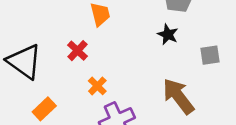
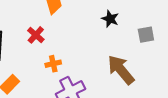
orange cross: (97, 86) -> (53, 64), turned 35

